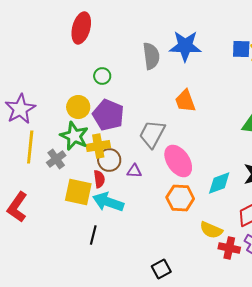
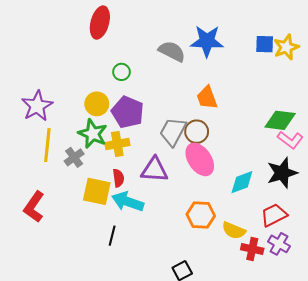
gray semicircle: (151, 56) -> (172, 51), turned -56
brown circle: (109, 160) -> (197, 132), moved
purple triangle: (134, 171) -> (154, 170), size x1.8
orange hexagon: (180, 198) -> (201, 215), moved

